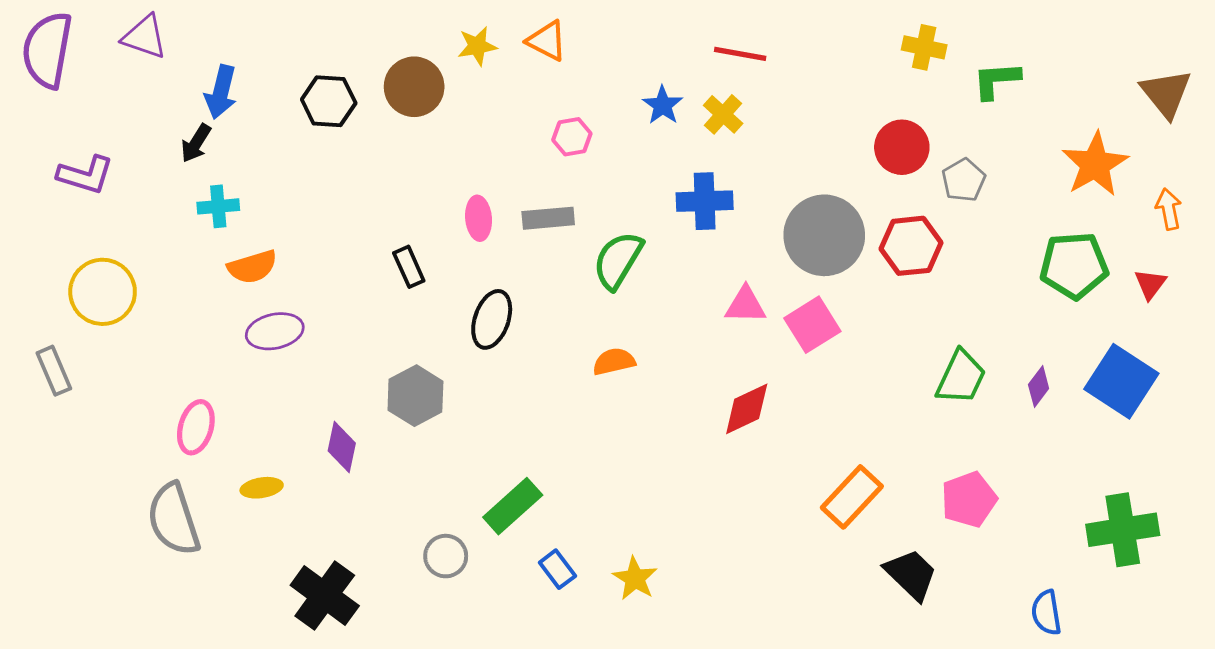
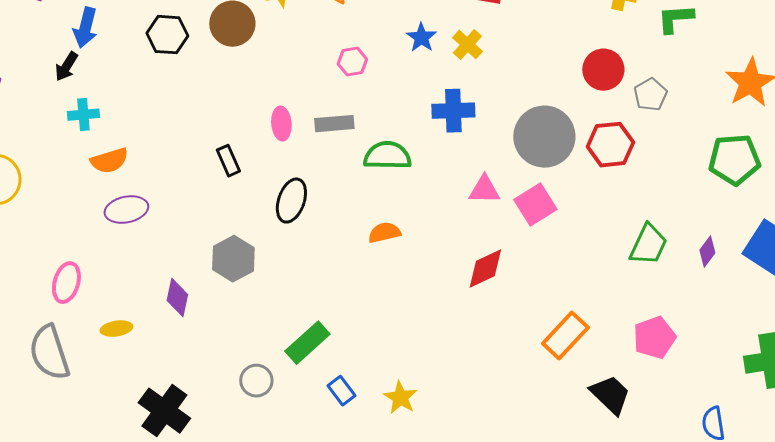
green semicircle: (618, 260) -> (387, 156), turned 60

